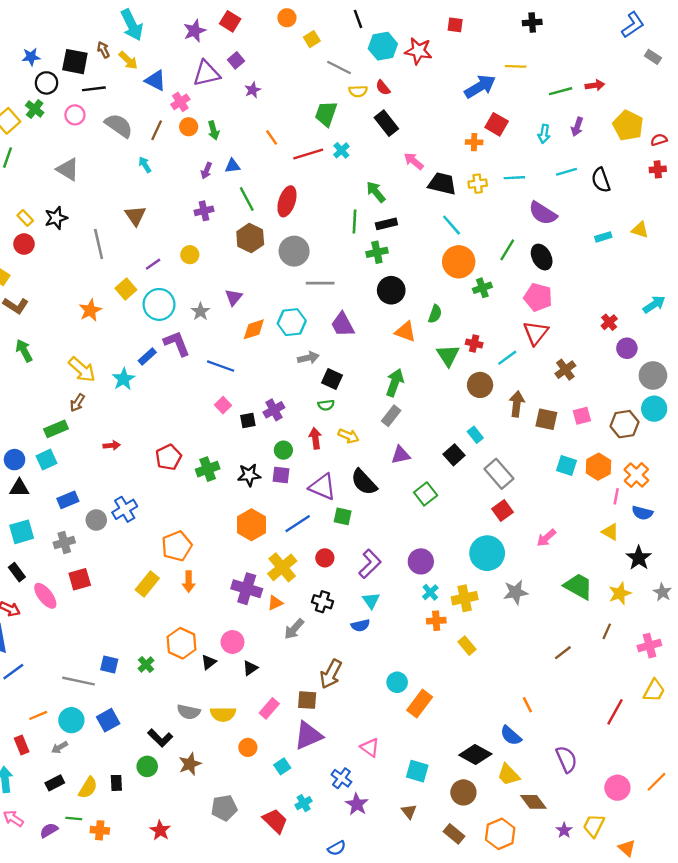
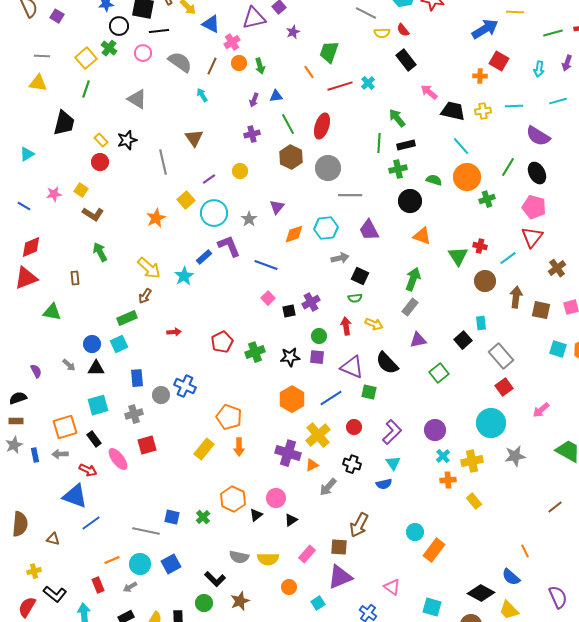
green trapezoid: (326, 114) -> (329, 52), moved
green semicircle: (435, 314) -> (434, 180), moved, turned -91
cyan rectangle: (475, 435) -> (481, 323), turned 32
blue rectangle: (68, 500) -> (137, 378), turned -72
blue cross: (125, 509) -> (185, 386), turned -35
orange pentagon: (177, 546) -> (229, 417), turned -30

